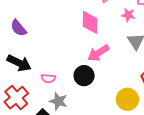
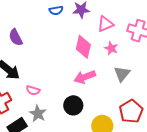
pink star: (128, 15) -> (111, 48), moved
black circle: (84, 76) -> (73, 105), moved

